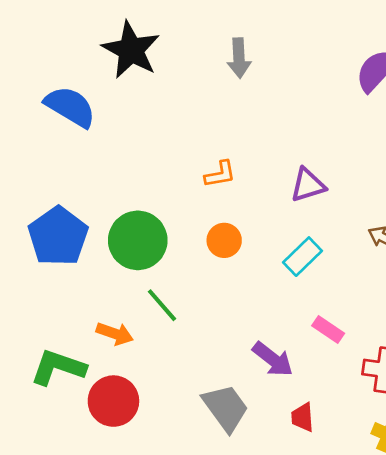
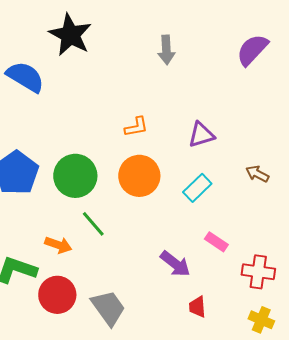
gray arrow: (239, 58) -> (166, 50), moved
orange circle: (224, 240) -> (139, 176), size x1.6
gray trapezoid: (226, 408) -> (108, 308), moved

